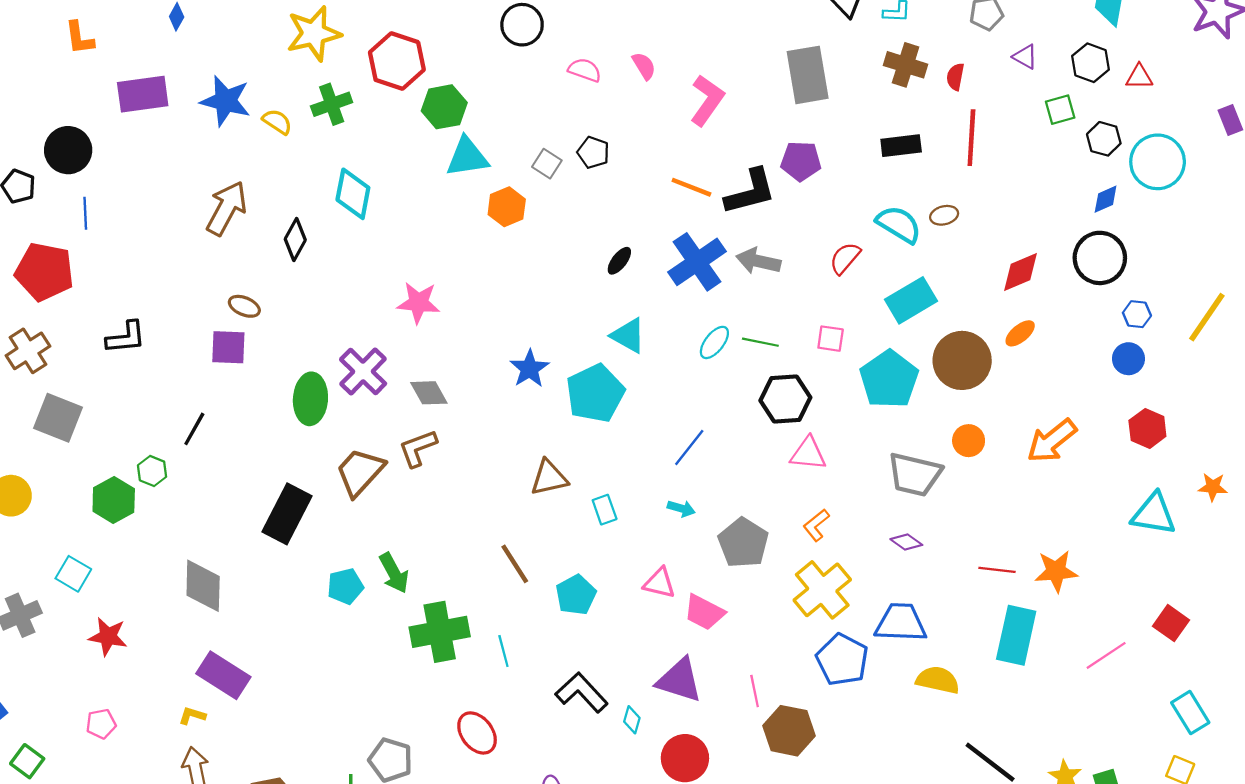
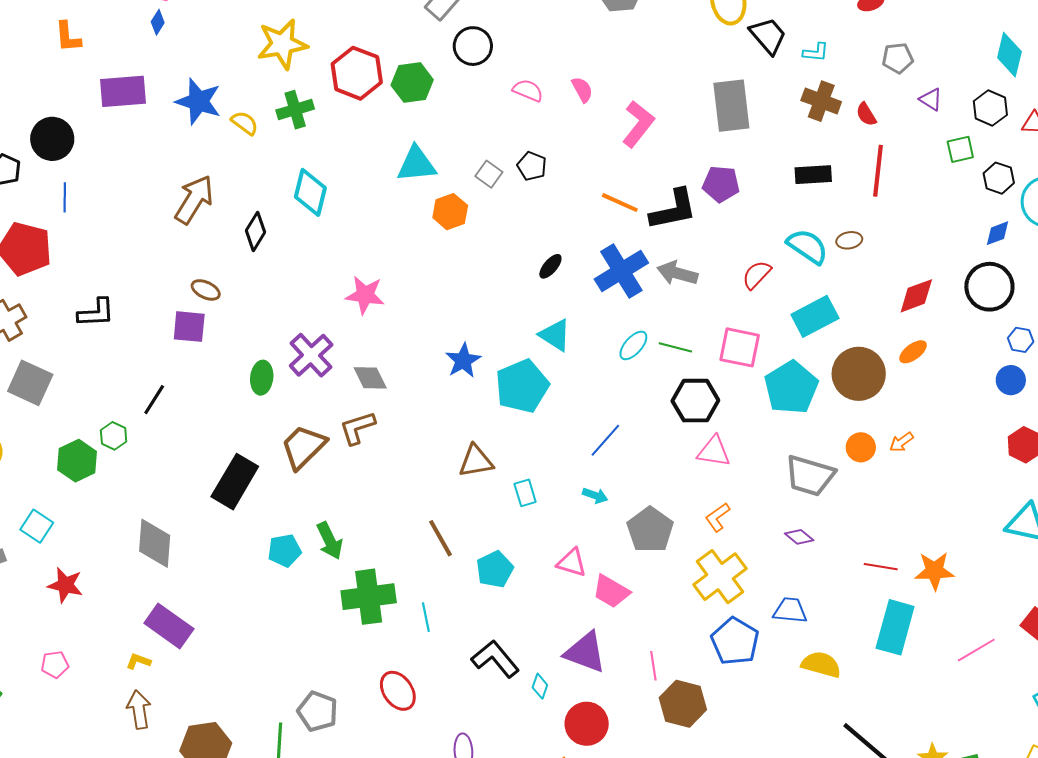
red semicircle: (955, 77) -> (866, 114), turned -45
green hexagon: (444, 107) -> (412, 82), moved
pink square: (831, 339) -> (740, 347), size x1.6
green ellipse: (310, 399) -> (262, 378), size x0.7
orange arrow: (1052, 441) -> (901, 442), moved, size x0.5
blue trapezoid: (901, 623) -> (790, 610), size x0.7

